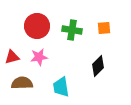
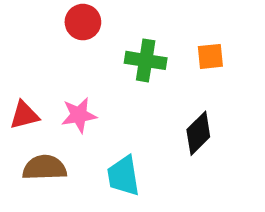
red circle: (37, 26) -> (83, 22), moved, size x0.7

